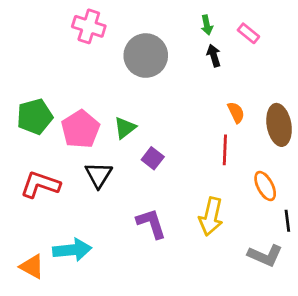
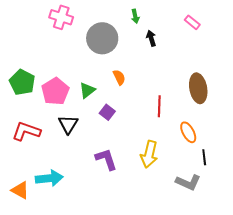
green arrow: (207, 25) -> (135, 16), moved
pink rectangle: (248, 33) -> (192, 22), moved
orange semicircle: (236, 112) -> (119, 77), moved
green pentagon: (35, 117) -> (22, 82), turned -30

